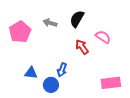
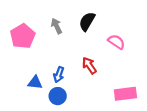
gray arrow: (50, 23) -> (57, 26), turned 48
red arrow: (82, 47) -> (89, 66), moved
blue arrow: (62, 70) -> (59, 75), moved

